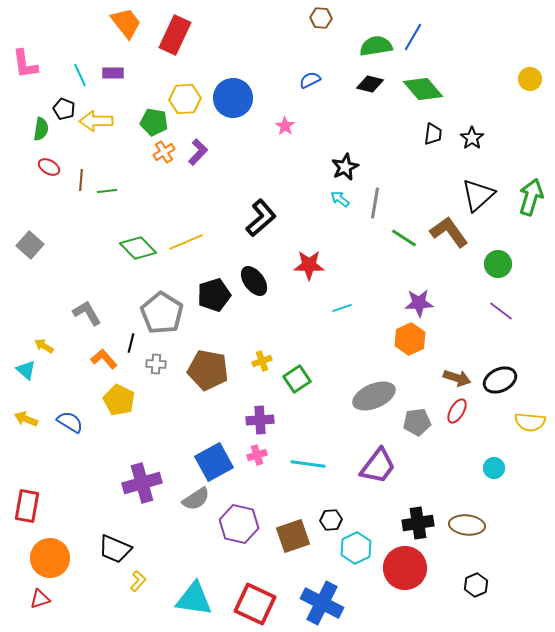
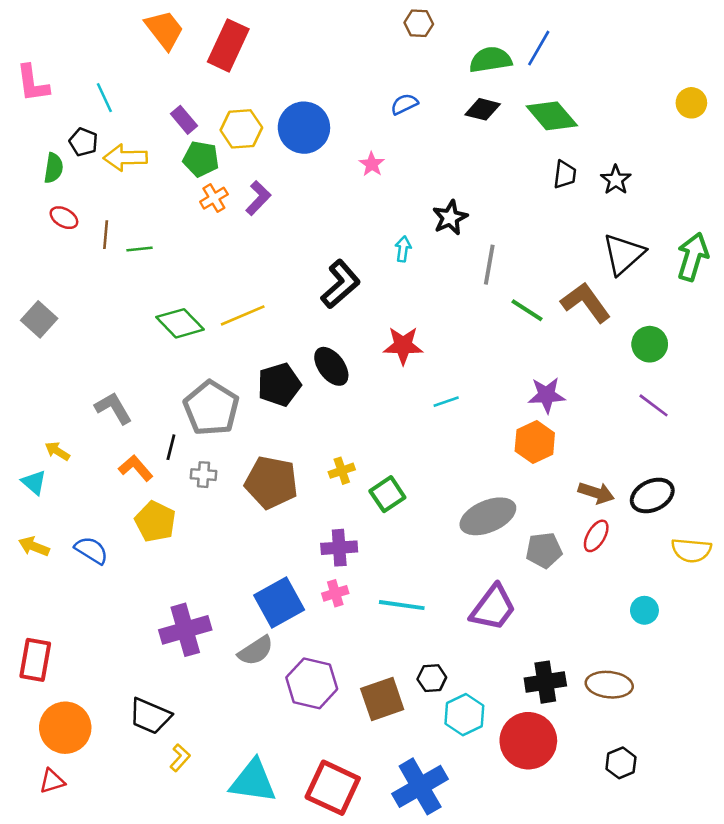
purple rectangle: (113, 73) -> (184, 120), moved, turned 50
cyan arrow: (340, 199) -> (403, 249), moved, turned 60
blue cross: (322, 603) -> (420, 786), turned 33

